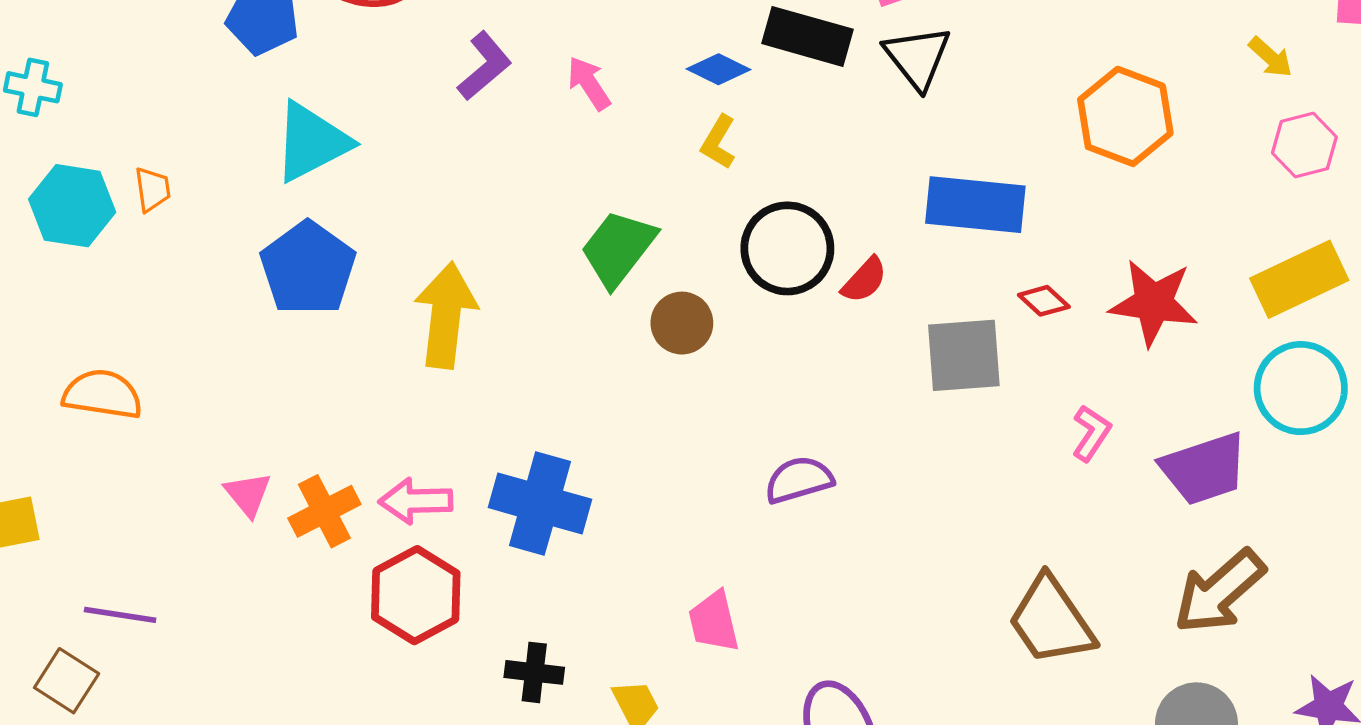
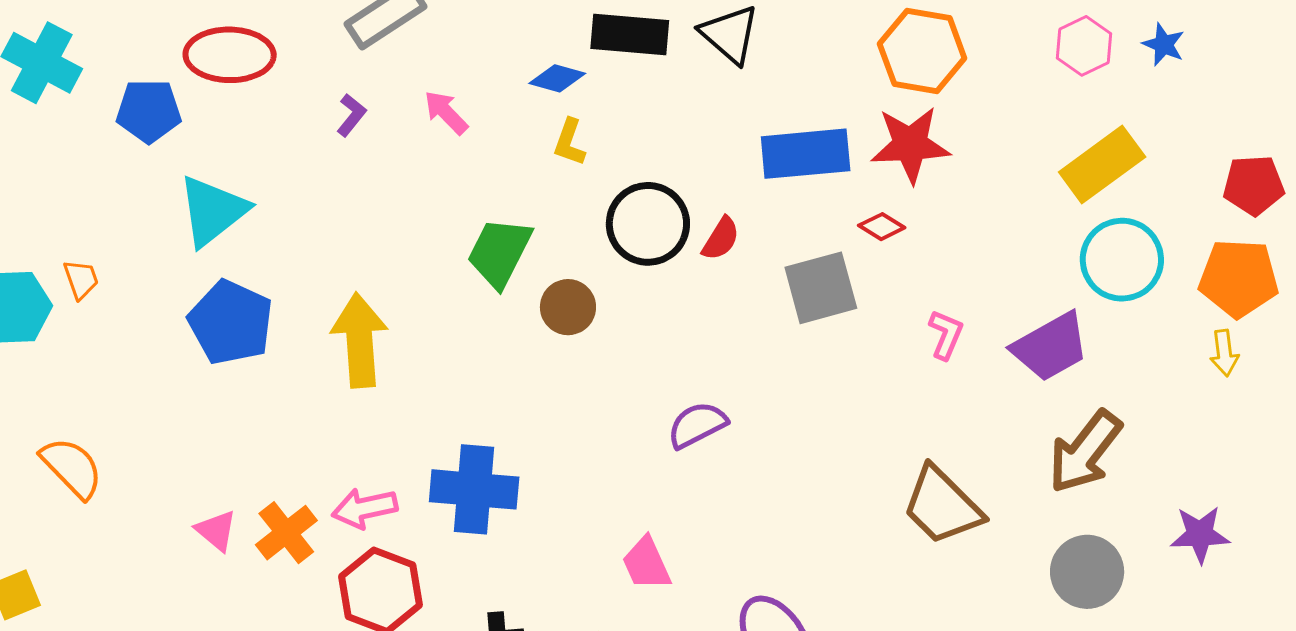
purple L-shape: (484, 66) -> (351, 115), size x0.7
red star: (1154, 303) -> (910, 145), moved
orange semicircle: (102, 394) -> (72, 468), turned 48

